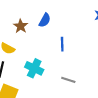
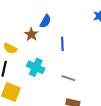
brown star: (21, 26) -> (31, 34), moved

